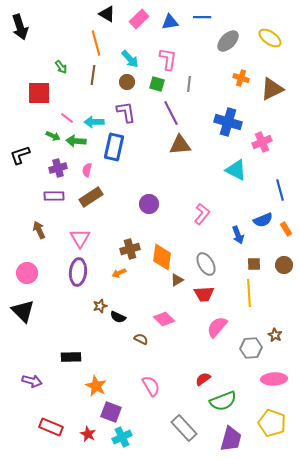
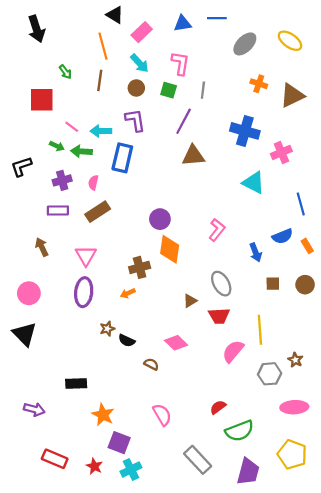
pink rectangle: (139, 19) -> (142, 32), moved
black arrow: (20, 27) -> (36, 29), moved
purple line: (171, 113) -> (184, 121), turned 55
orange diamond: (162, 257) -> (170, 249), moved
yellow line: (249, 293) -> (260, 330), moved

